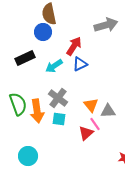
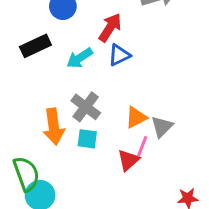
green semicircle: (18, 104) -> (26, 174), moved
orange triangle: (91, 105) -> (136, 117), turned 42
gray triangle: (108, 111) -> (162, 127), turned -42
pink line: (95, 124) -> (142, 146), turned 56

